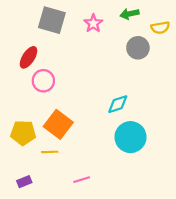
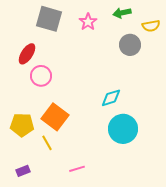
yellow line: (50, 152) -> (47, 143), turned 63

